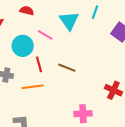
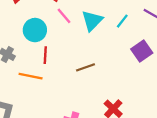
pink line: (45, 35) -> (64, 16), moved
brown line: (67, 68) -> (86, 67), moved, turned -60

